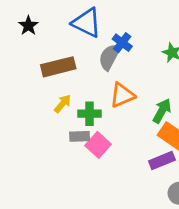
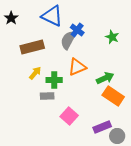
green arrow: (162, 111) -> (105, 78), turned 36
pink square: (98, 145) -> (69, 116), moved
purple rectangle: (162, 161) -> (102, 127), moved

